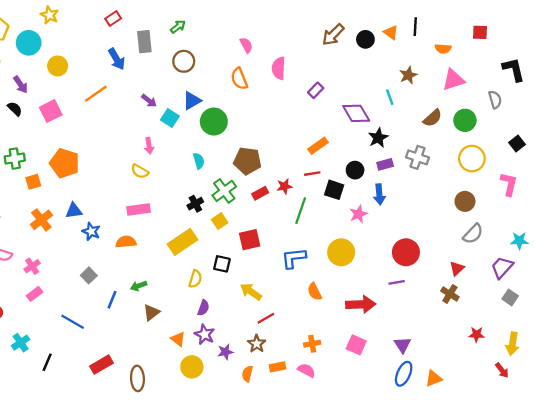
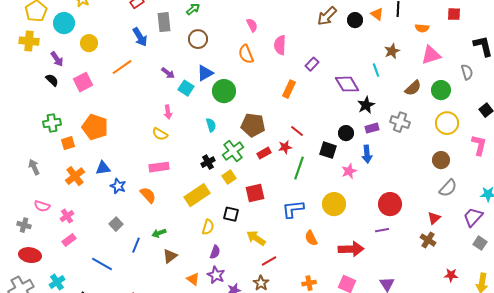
orange rectangle: (318, 146) -> (289, 89), moved, turned -30
red line: (312, 174) -> (297, 131), moved, turned 48
orange semicircle: (126, 242) -> (148, 195), turned 54

